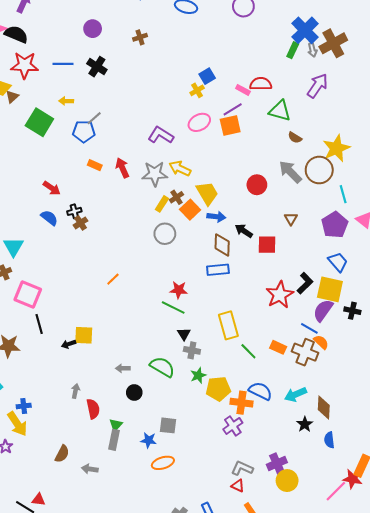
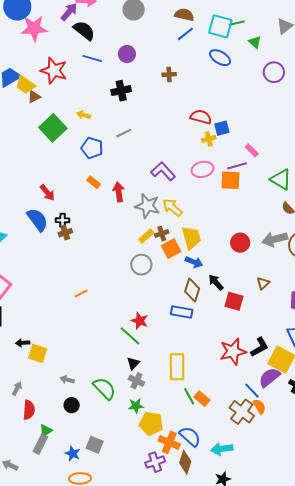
black semicircle: (16, 34) -> (84, 30), moved
blue line: (63, 64) -> (92, 58), moved
black cross: (97, 67) -> (121, 91), turned 30
red semicircle: (261, 84) -> (201, 117), moved
gray line: (94, 118) -> (124, 133), moved
gray arrow: (290, 172) -> (275, 239), turned -75
blue semicircle: (49, 218) -> (37, 220), size x1.4
yellow square: (84, 335) -> (38, 353), moved
orange rectangle: (278, 347) -> (202, 399), moved
brown diamond: (324, 407) -> (185, 462), moved

